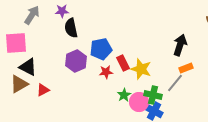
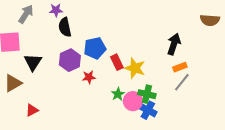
black triangle: (28, 67) -> (33, 62), moved, turned 36
red star: (106, 72) -> (89, 77), moved
gray line: (175, 83) -> (182, 82), moved
red triangle: (43, 90) -> (32, 110), moved

